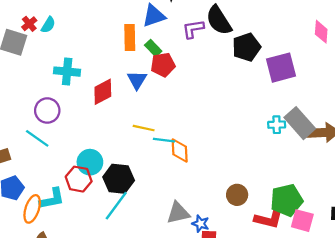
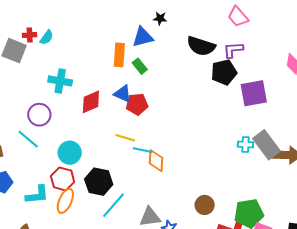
black semicircle: (219, 20) -> (201, 46), turned -44
red cross: (29, 24) -> (30, 35), turned 32
purple L-shape: (193, 29) -> (233, 50), moved
red pentagon: (163, 65) -> (137, 104), moved
blue triangle: (137, 80) -> (123, 94), turned -42
cyan circle: (90, 162) -> (70, 153), moved
cyan line: (116, 206) -> (114, 205), moved
orange ellipse: (32, 209) -> (65, 201), moved

